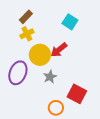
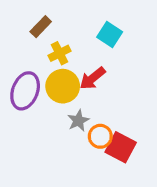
yellow cross: (27, 34) -> (60, 53), moved
purple ellipse: (18, 73) -> (25, 91), moved
orange circle: (56, 108) -> (100, 136), moved

